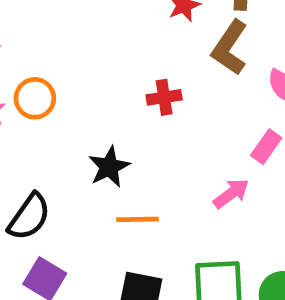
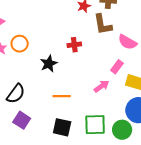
brown L-shape: (230, 48) -> (103, 24), turned -45
black star: (109, 167) -> (49, 64), moved

